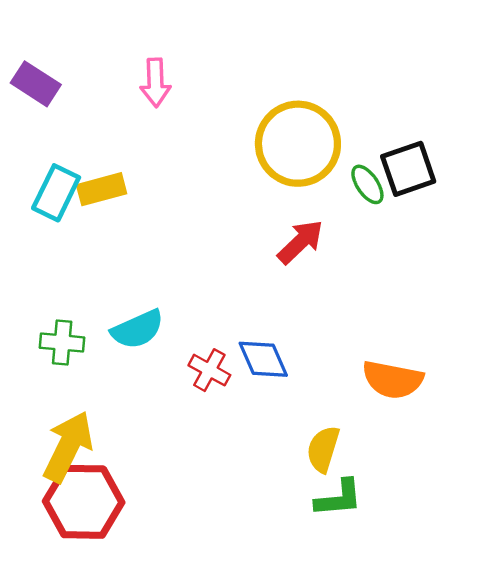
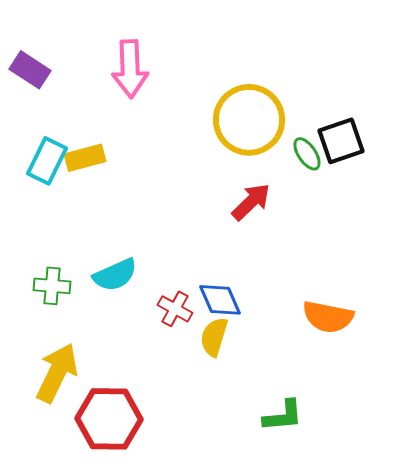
pink arrow: (155, 83) -> (130, 69), size x1.4
yellow semicircle: (323, 449) -> (214, 337), moved
red hexagon: (84, 502) -> (109, 419), moved

